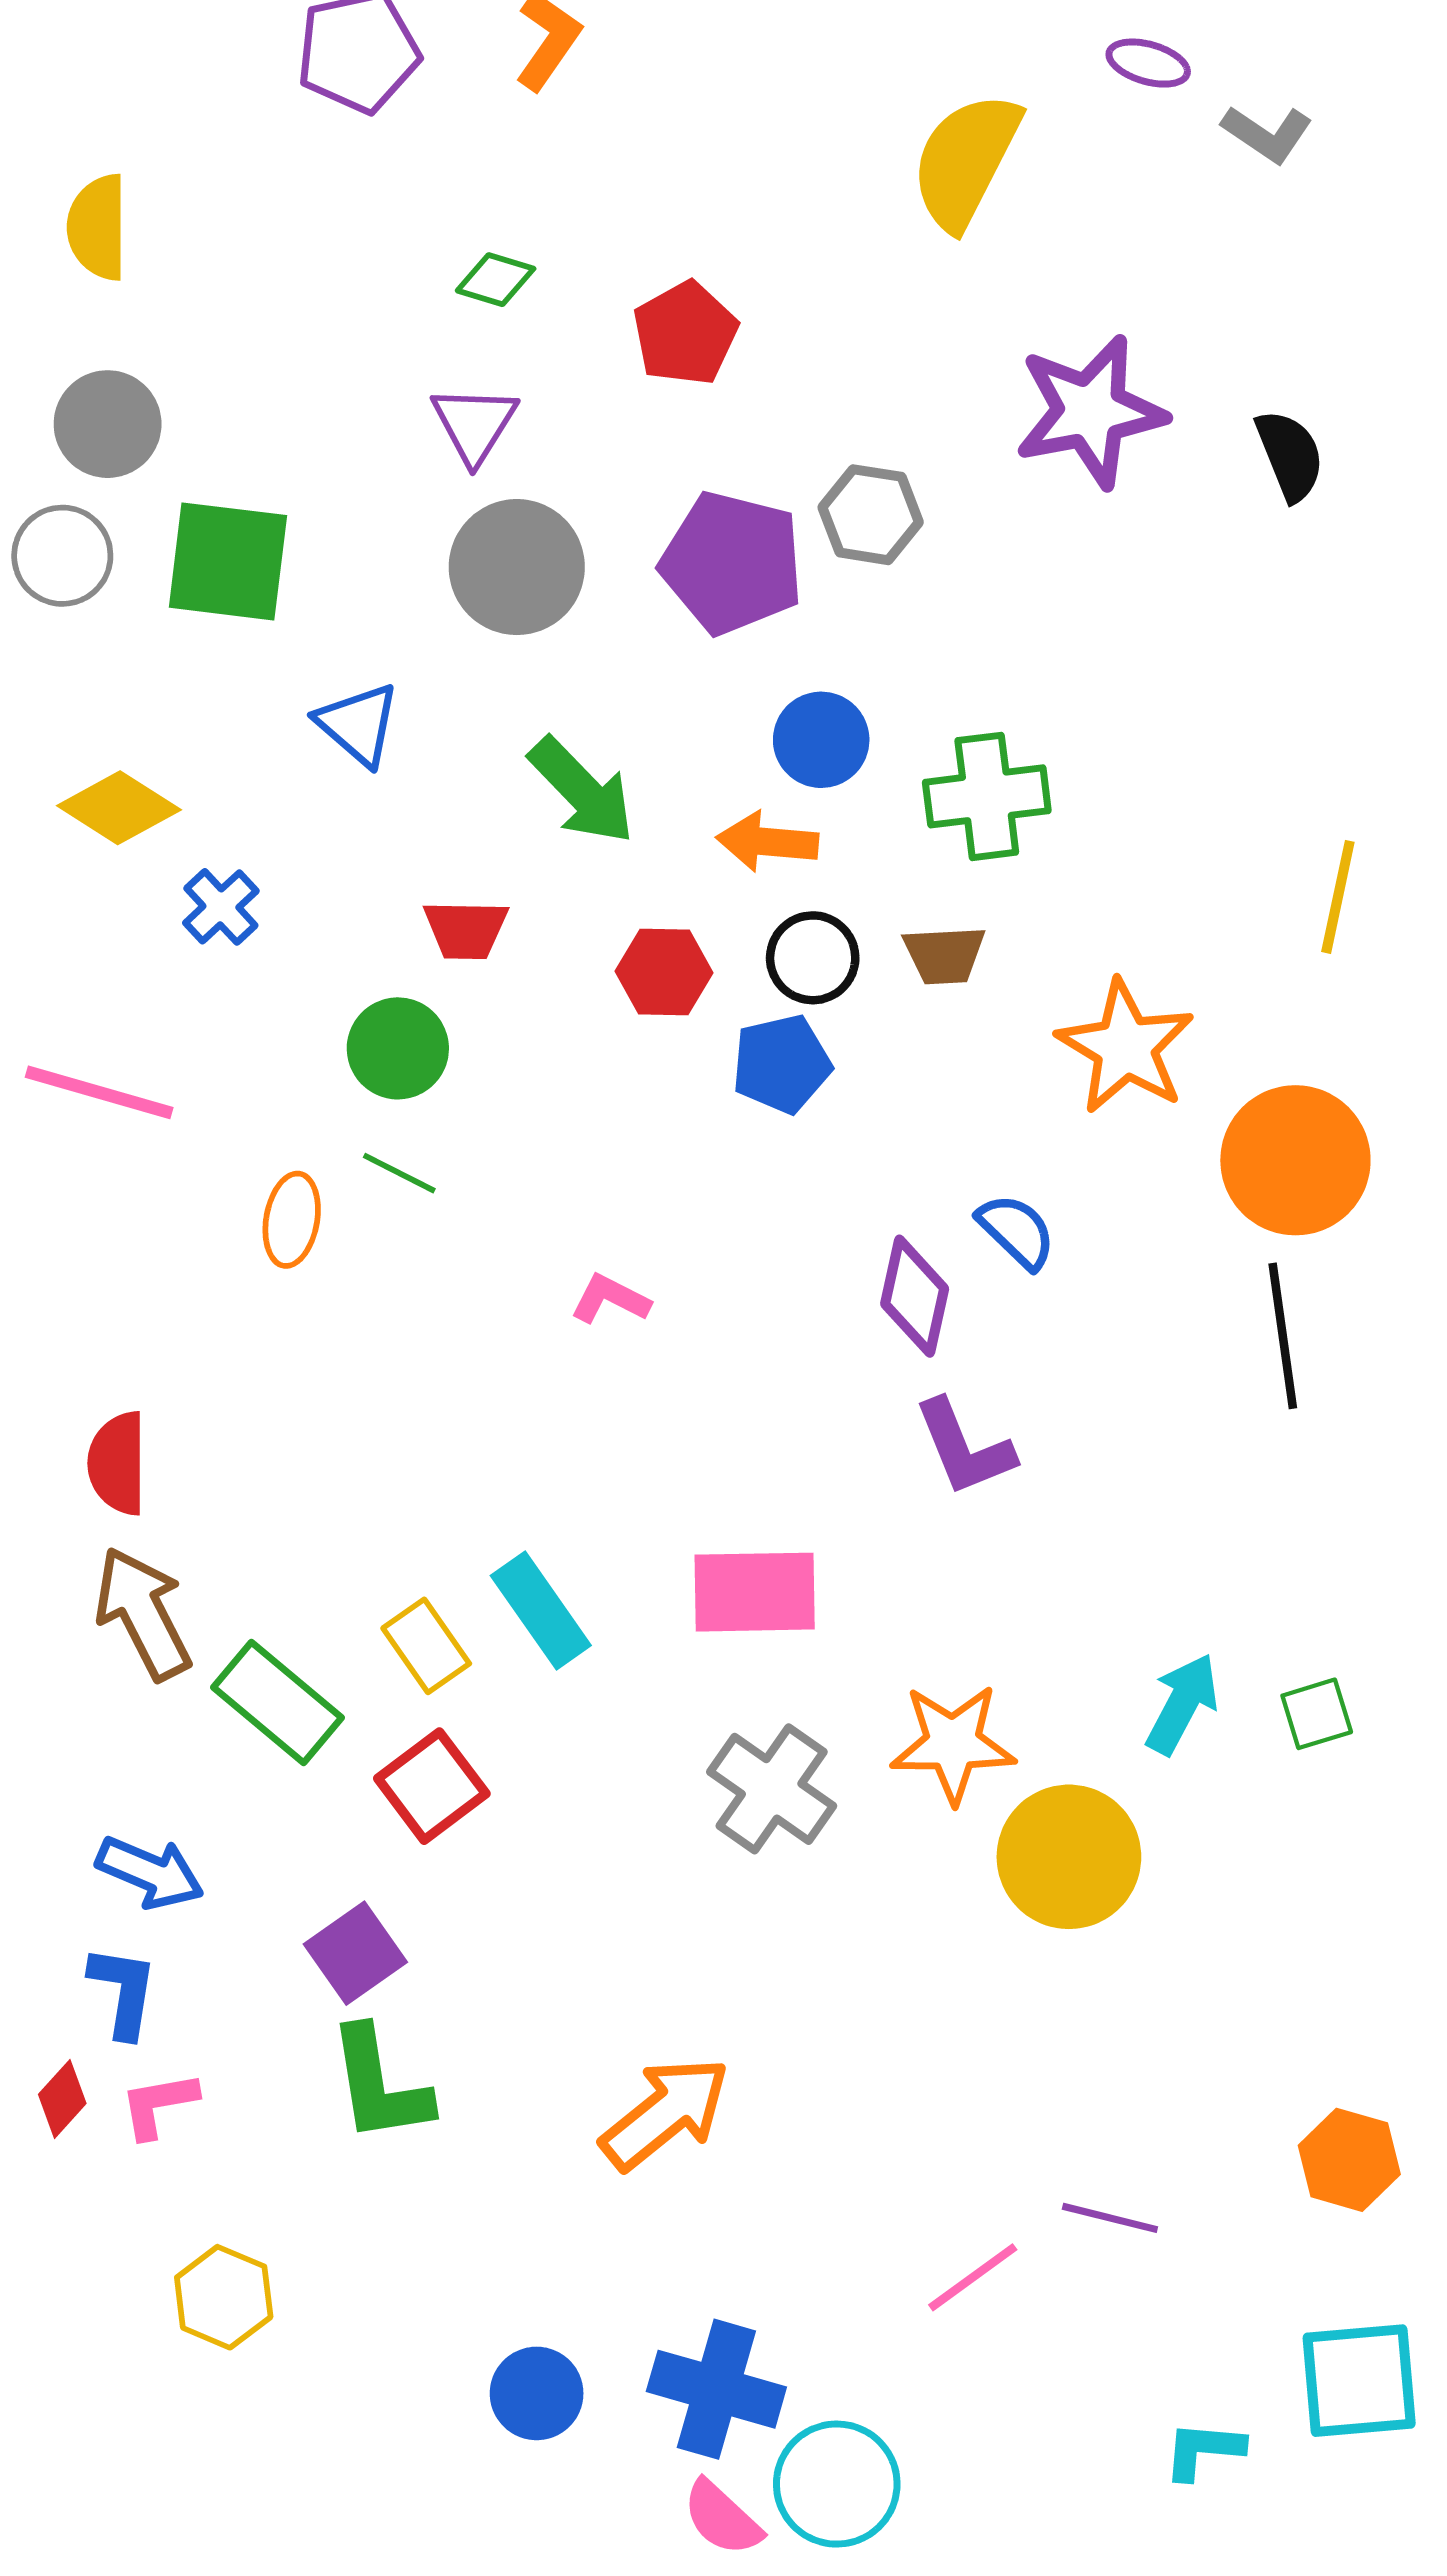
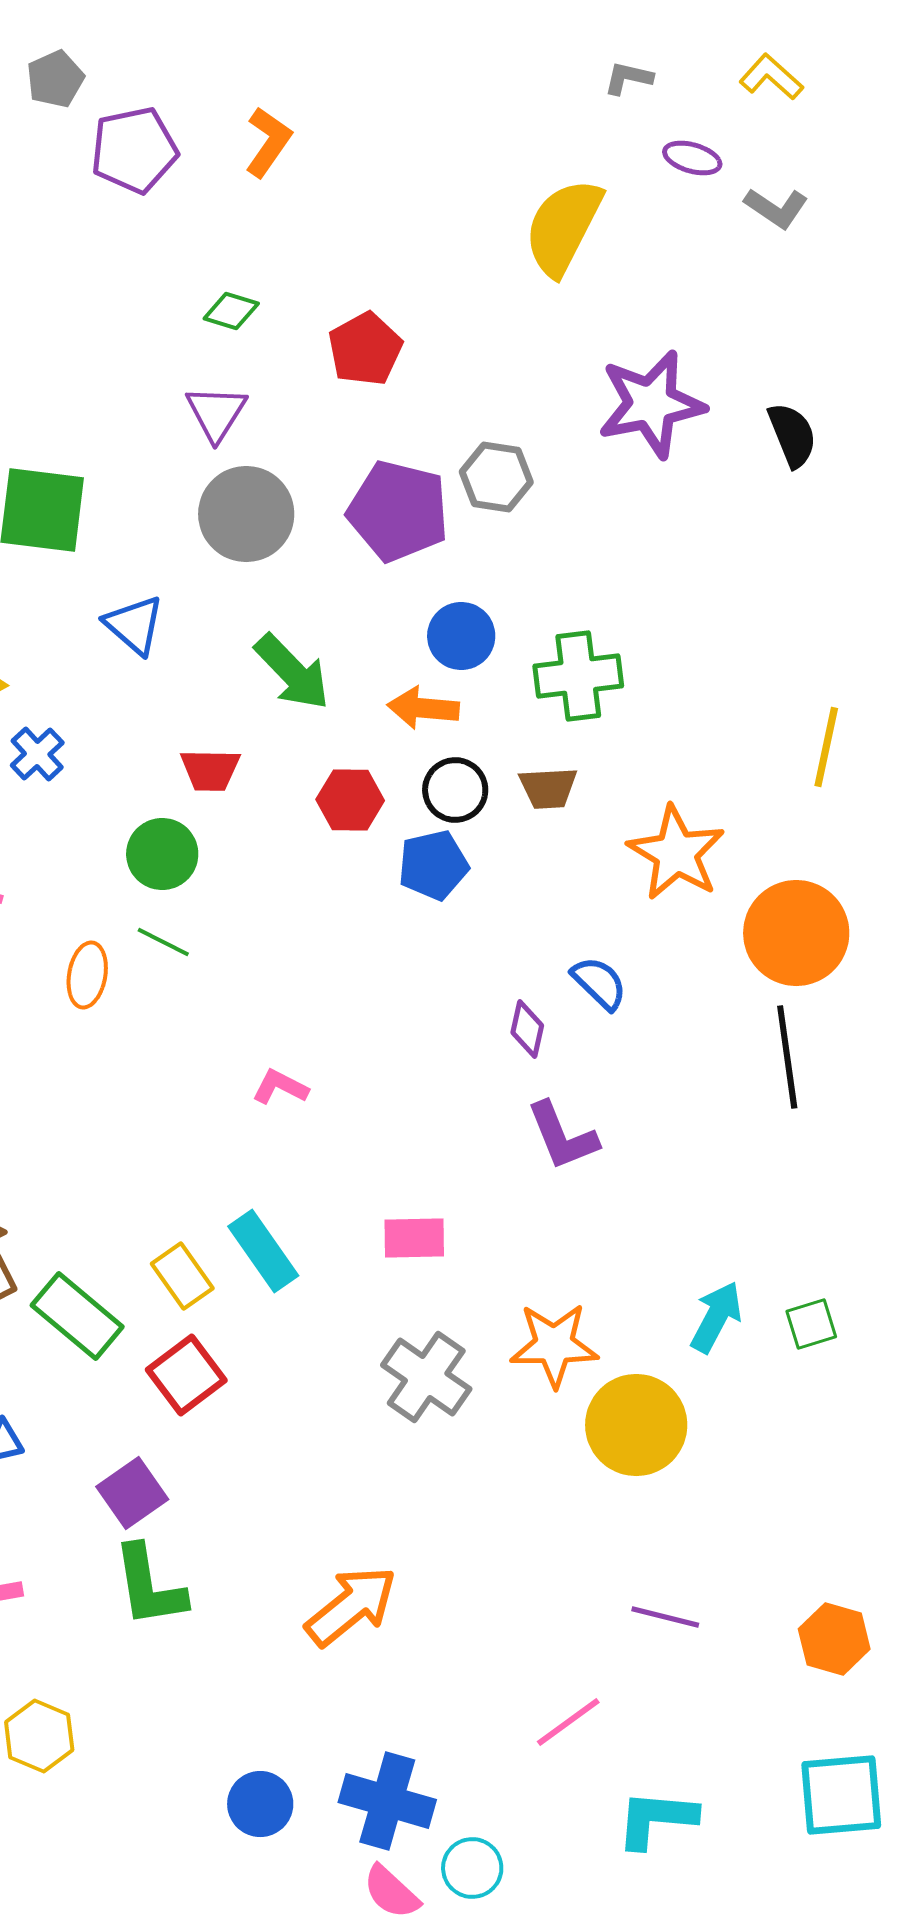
purple diamond: (915, 1296) -> (527, 1029), size x0.7
pink L-shape: (610, 1299) -> (280, 1087), moved
pink rectangle: (755, 1592) -> (414, 1238), size x0.7
purple line: (1110, 2218) -> (665, 1617), moved
cyan L-shape: (1203, 2450) -> (656, 1819), moved, size x1.4
cyan circle: (837, 2484) -> (472, 1868), size x0.7

